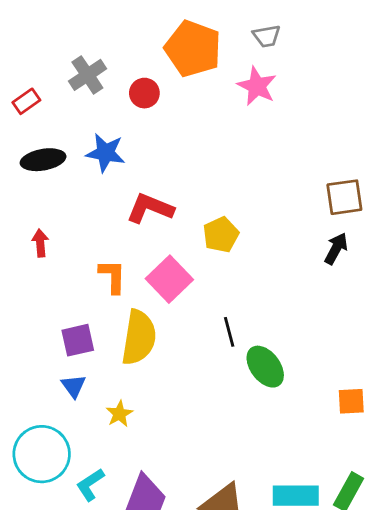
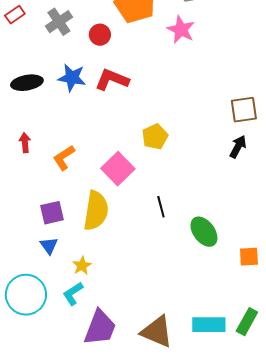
red rectangle: (26, 101) -> (15, 15), moved
red L-shape: (150, 208) -> (112, 80), moved
orange L-shape: (112, 276) -> (64, 158), moved, turned -124
green ellipse: (265, 367) -> (204, 232), moved
cyan L-shape: (90, 485) -> (73, 294), moved

